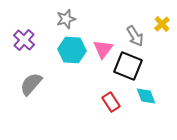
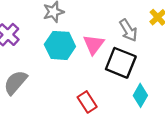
cyan diamond: (146, 96) -> (140, 95), turned 50
red rectangle: (111, 102) -> (87, 102), moved

